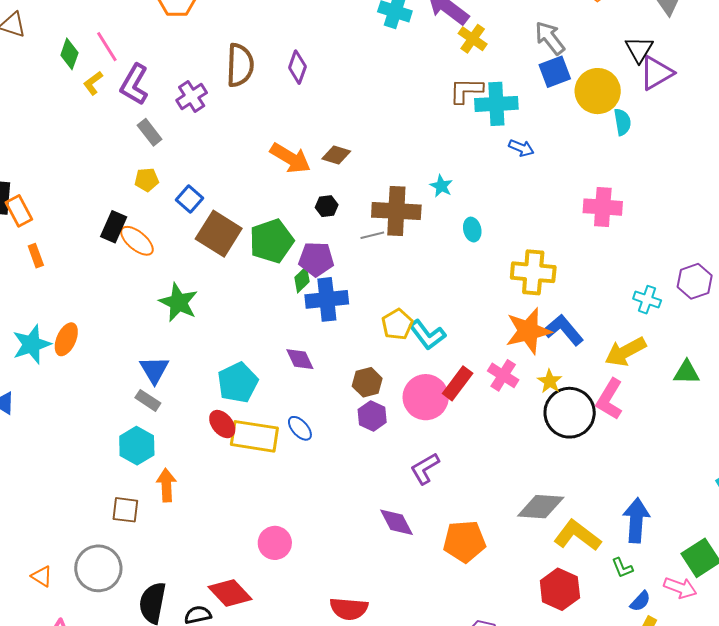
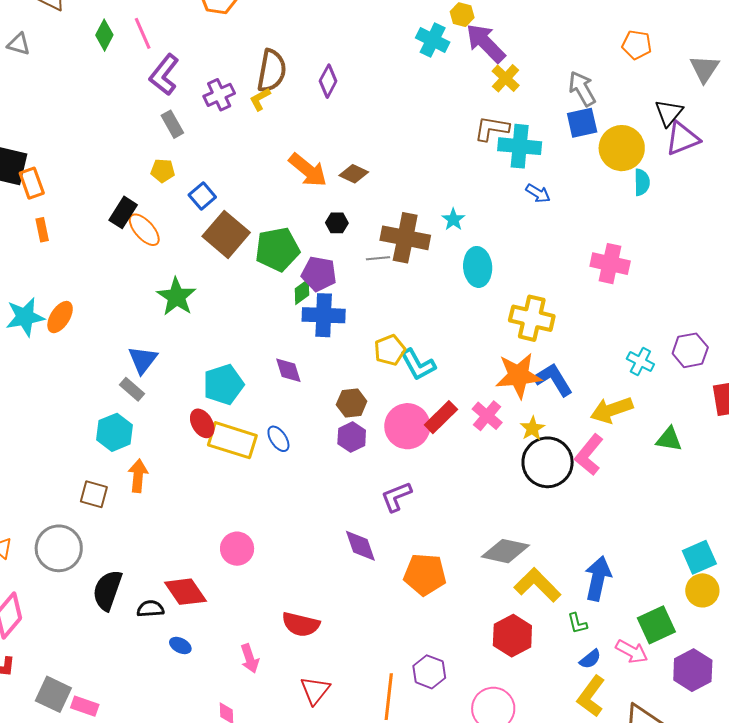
yellow L-shape: (93, 83) -> (260, 99), moved
cyan ellipse: (472, 230) -> (478, 267), size x1.6

